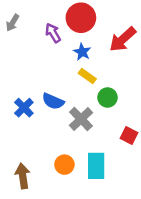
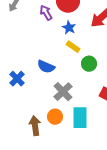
blue cross: (24, 108) -> (17, 79), moved
gray cross: (81, 119) -> (63, 92), moved
brown arrow: (23, 176) -> (35, 126), moved

